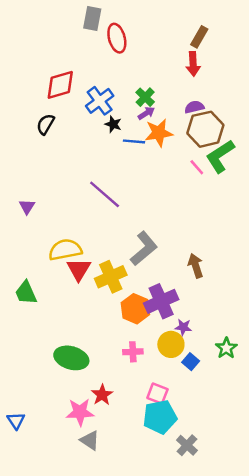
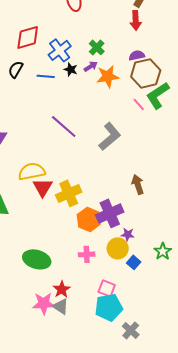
purple arrow: (146, 113) -> (91, 66), moved
blue line: (134, 141) -> (46, 76), moved
gray L-shape: (144, 248) -> (110, 136), moved
gray triangle: (90, 440) -> (61, 306), moved

